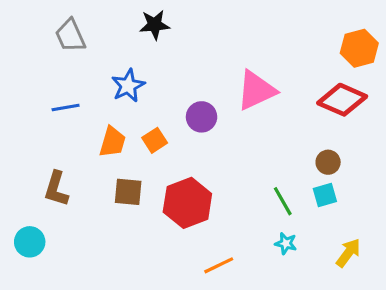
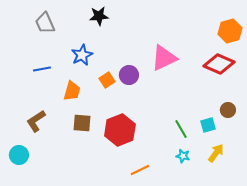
orange square: (155, 140) -> (107, 80), moved
brown circle: (328, 162) -> (228, 110), moved
brown L-shape: (56, 189) -> (36, 121), turned 40
yellow arrow: (348, 253) -> (216, 153), moved

